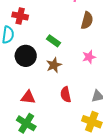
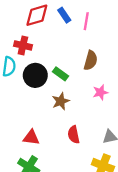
brown semicircle: (87, 20) -> (91, 60), moved
black circle: (26, 56) -> (35, 75), moved

